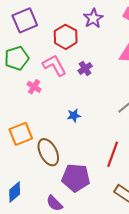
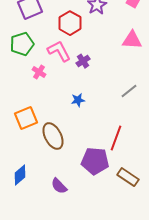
purple cross: (85, 68) -> (83, 61), moved
purple pentagon: (76, 178) -> (95, 161), moved

